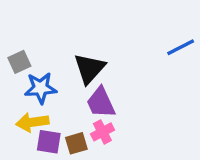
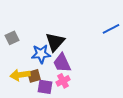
blue star: (41, 88) -> (41, 54), moved
purple square: (49, 142) -> (45, 87), moved
brown square: (76, 143) -> (34, 76), moved

